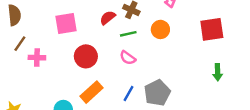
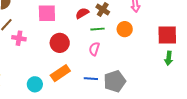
pink semicircle: (128, 58) -> (94, 49), turned 64
green arrow: (218, 72) -> (169, 58), moved
blue line: (129, 94) -> (91, 79), turned 56

